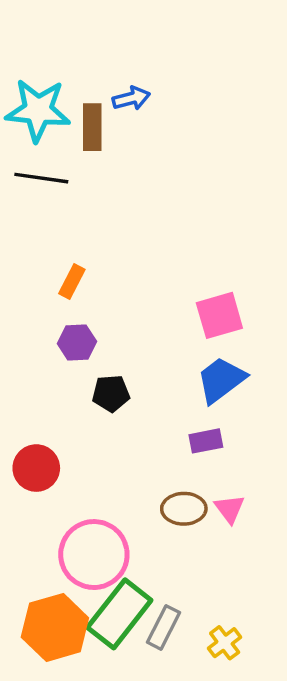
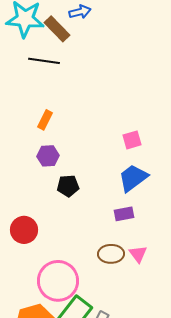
brown rectangle: (92, 127) -> (57, 29), turned -44
black line: (41, 178) -> (44, 61), moved
pink square: (219, 315) -> (132, 140), size x0.7

